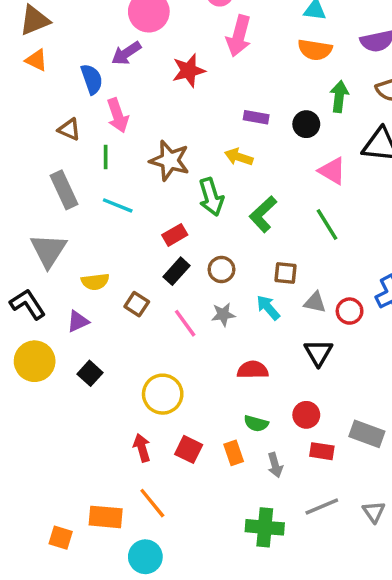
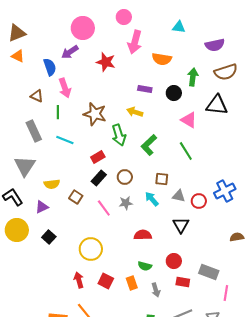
orange semicircle: (315, 50) -> (162, 59), moved
red star: (189, 70) -> (106, 62), turned 30

